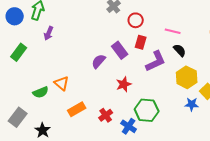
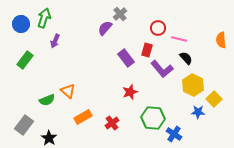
red circle: (136, 20) -> (158, 28), moved
purple semicircle: (99, 61) -> (105, 28), moved
purple L-shape: (156, 61) -> (162, 69), turned 75
blue cross: (129, 126) -> (174, 134), moved

